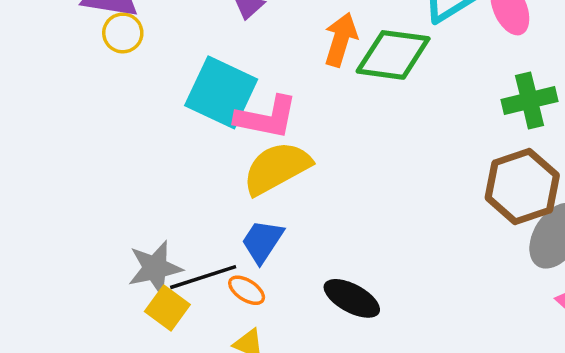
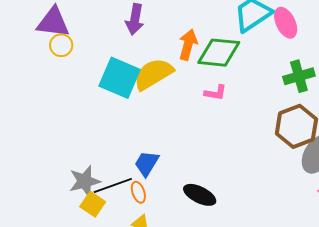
pink L-shape: (266, 117) -> (216, 93), moved, size x0.6
yellow semicircle: (277, 168) -> (153, 74), moved
orange ellipse: (247, 290) -> (138, 192), turned 40

